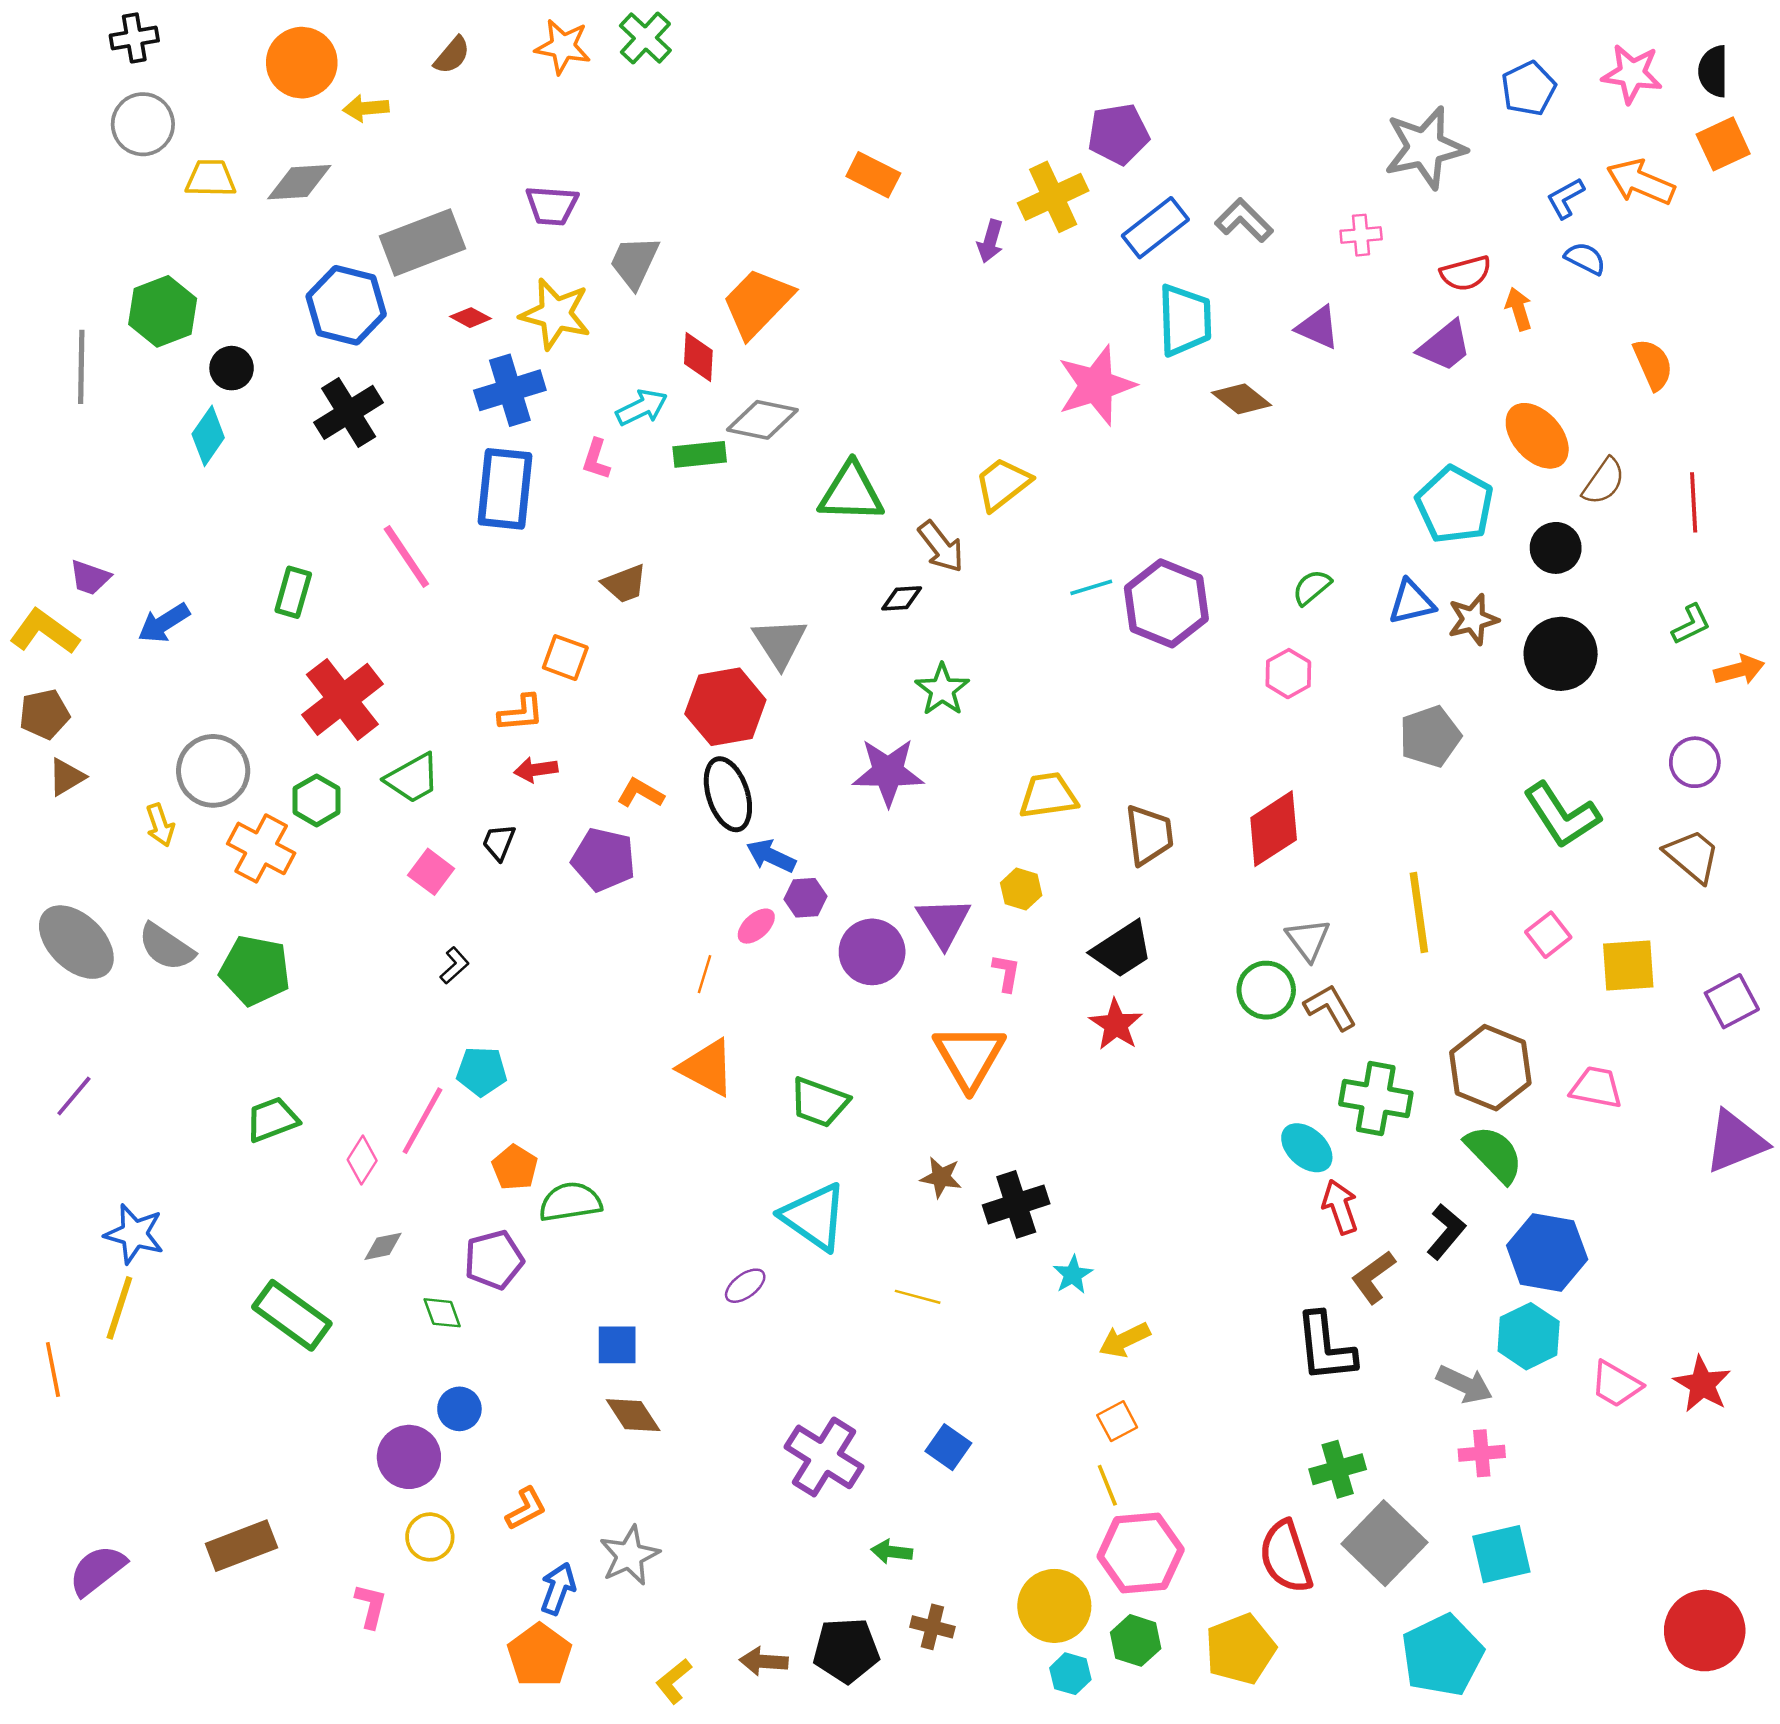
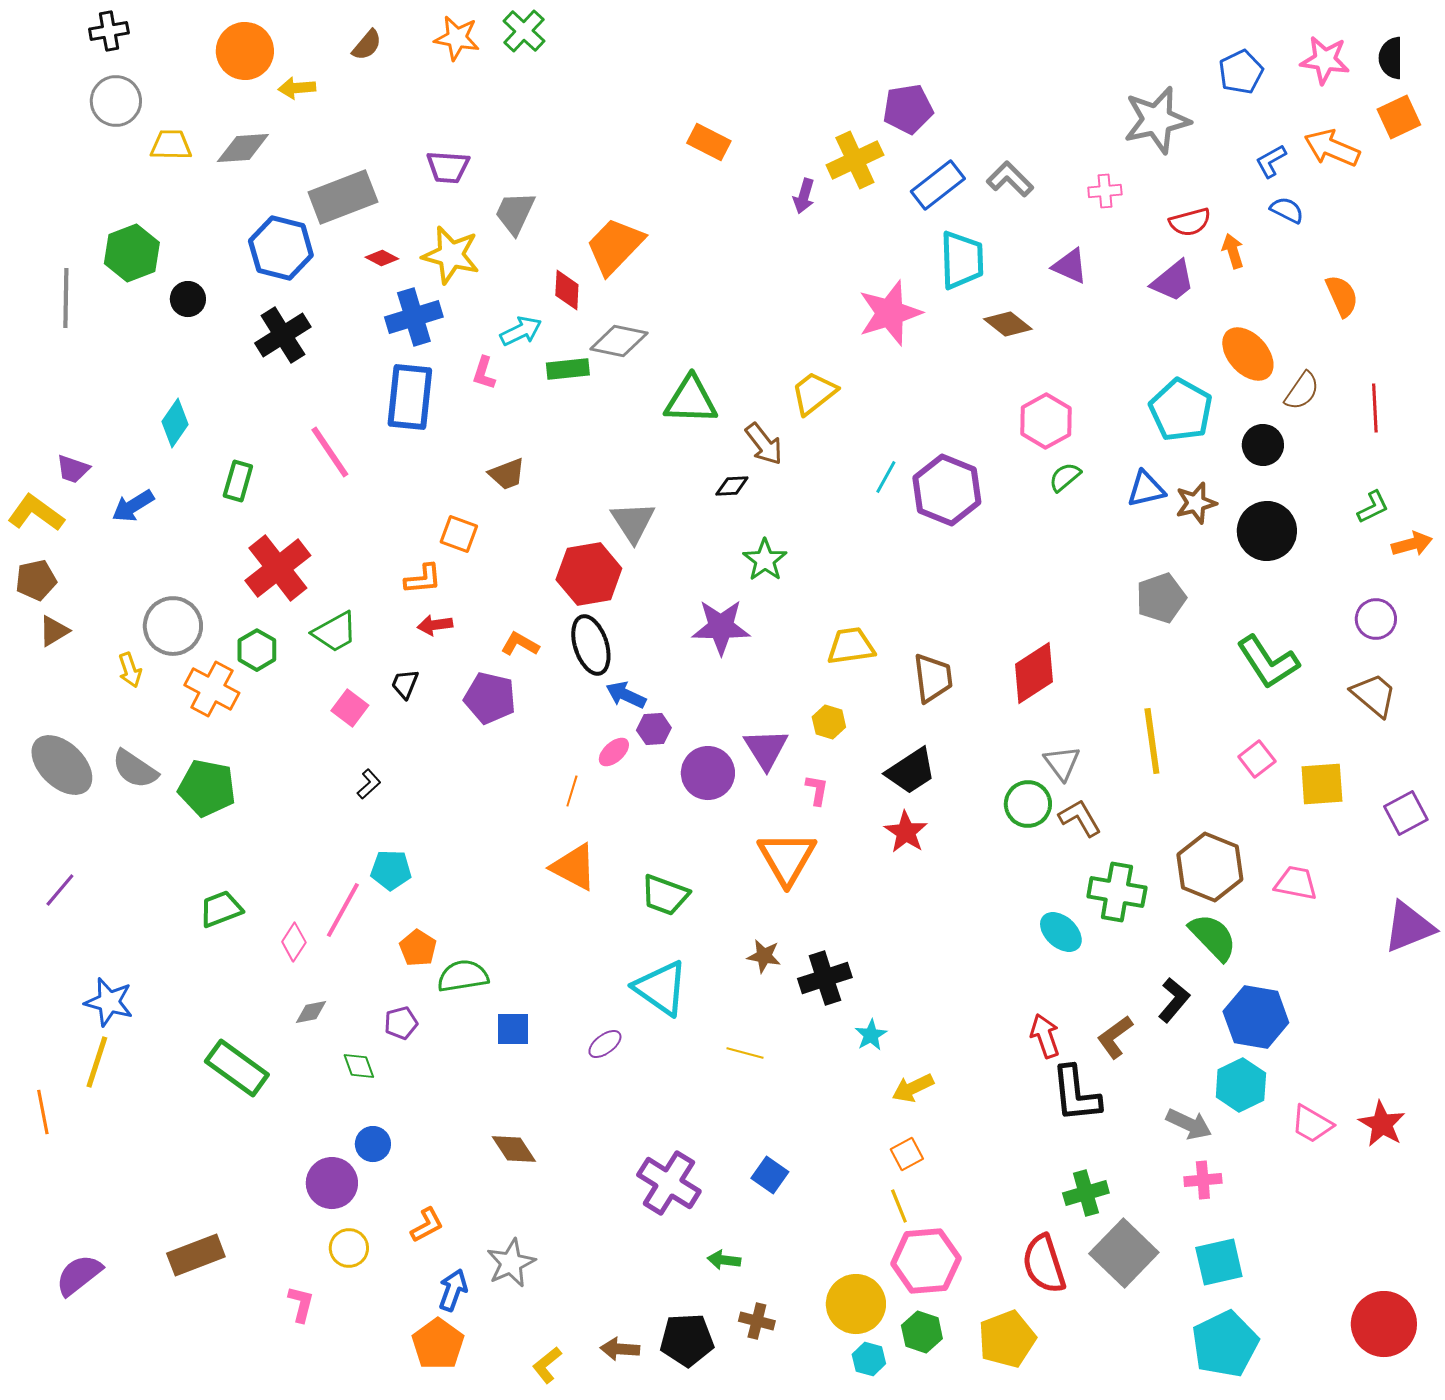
cyan diamond: (208, 436) -> (175, 423), moved
cyan line: (1091, 587) -> (886, 477), turned -44
pink hexagon: (1288, 674) -> (1046, 421), moved, size x1.4
red arrow: (1340, 1207) -> (1045, 1036), moved
purple pentagon: (494, 1260) -> (401, 1023), size x0.7
blue square: (617, 1345) -> (513, 1029), moved
cyan pentagon: (1442, 1655) -> (1225, 1344), moved

